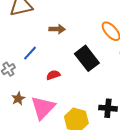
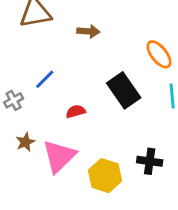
brown arrow: (57, 29) -> (88, 31), moved

